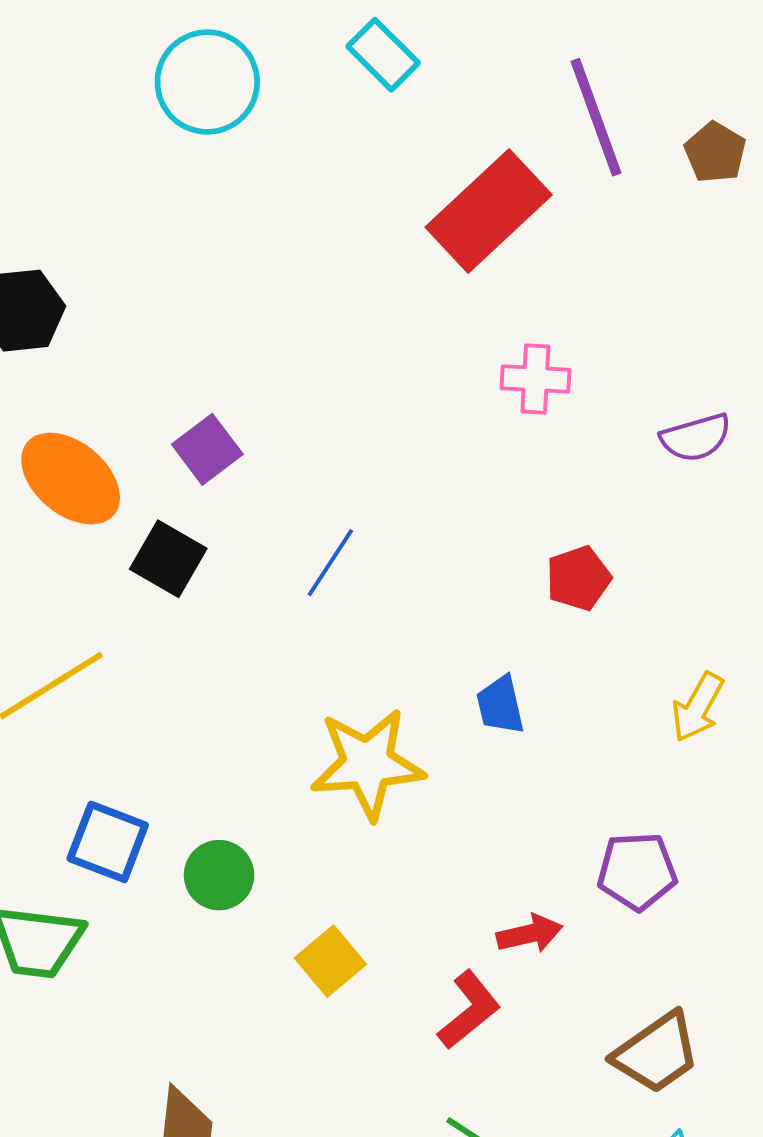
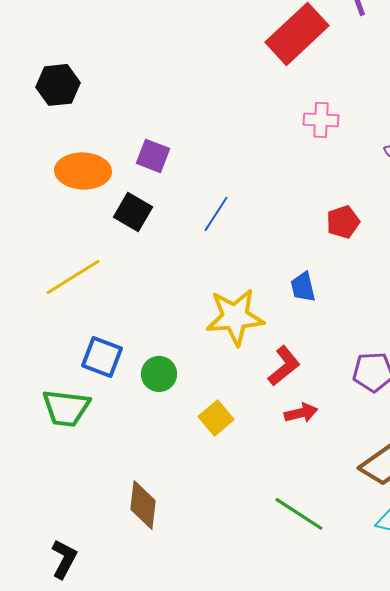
purple square: (207, 449) -> (153, 156), turned -32
orange ellipse: (71, 479) -> (83, 171), turned -38
red arrow: (530, 934) -> (301, 413), moved
red L-shape: (469, 1010) -> (284, 366), moved

